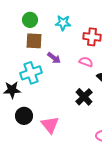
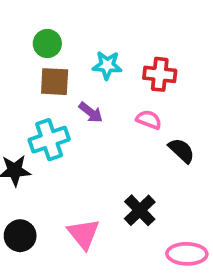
cyan star: (63, 23) -> (107, 65), moved
black cross: (84, 97) -> (140, 210), moved
black circle: (24, 116) -> (20, 236), moved

